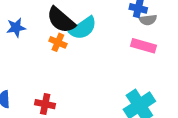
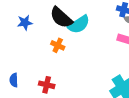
orange cross: (58, 42) -> (58, 45), moved

